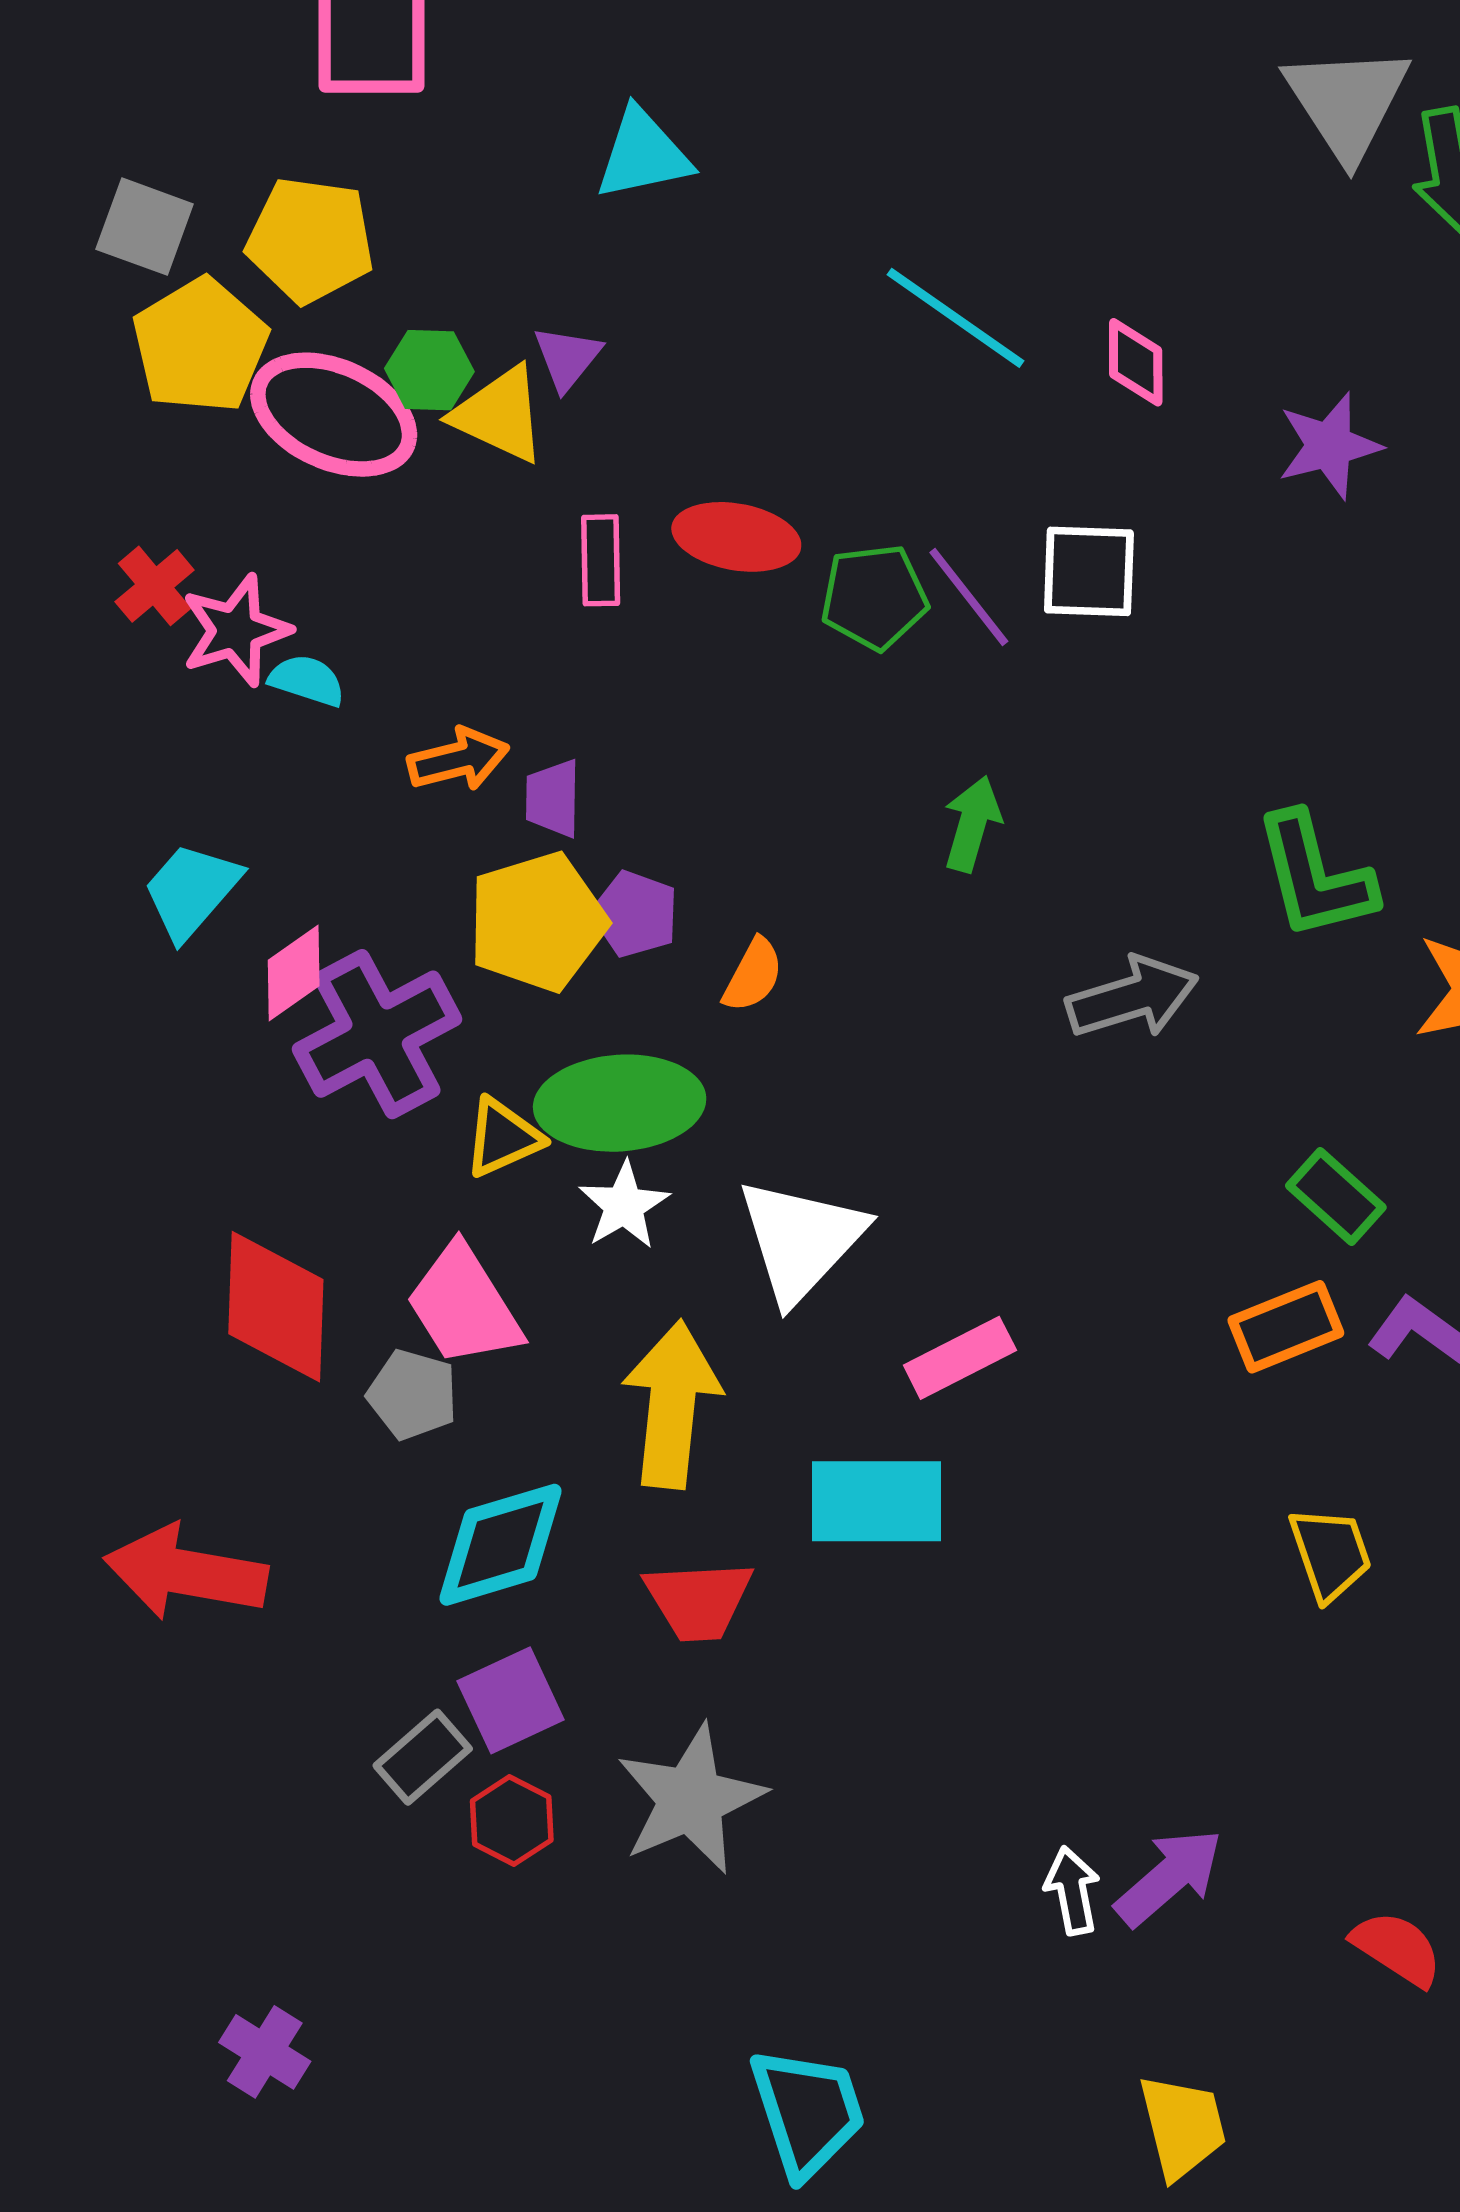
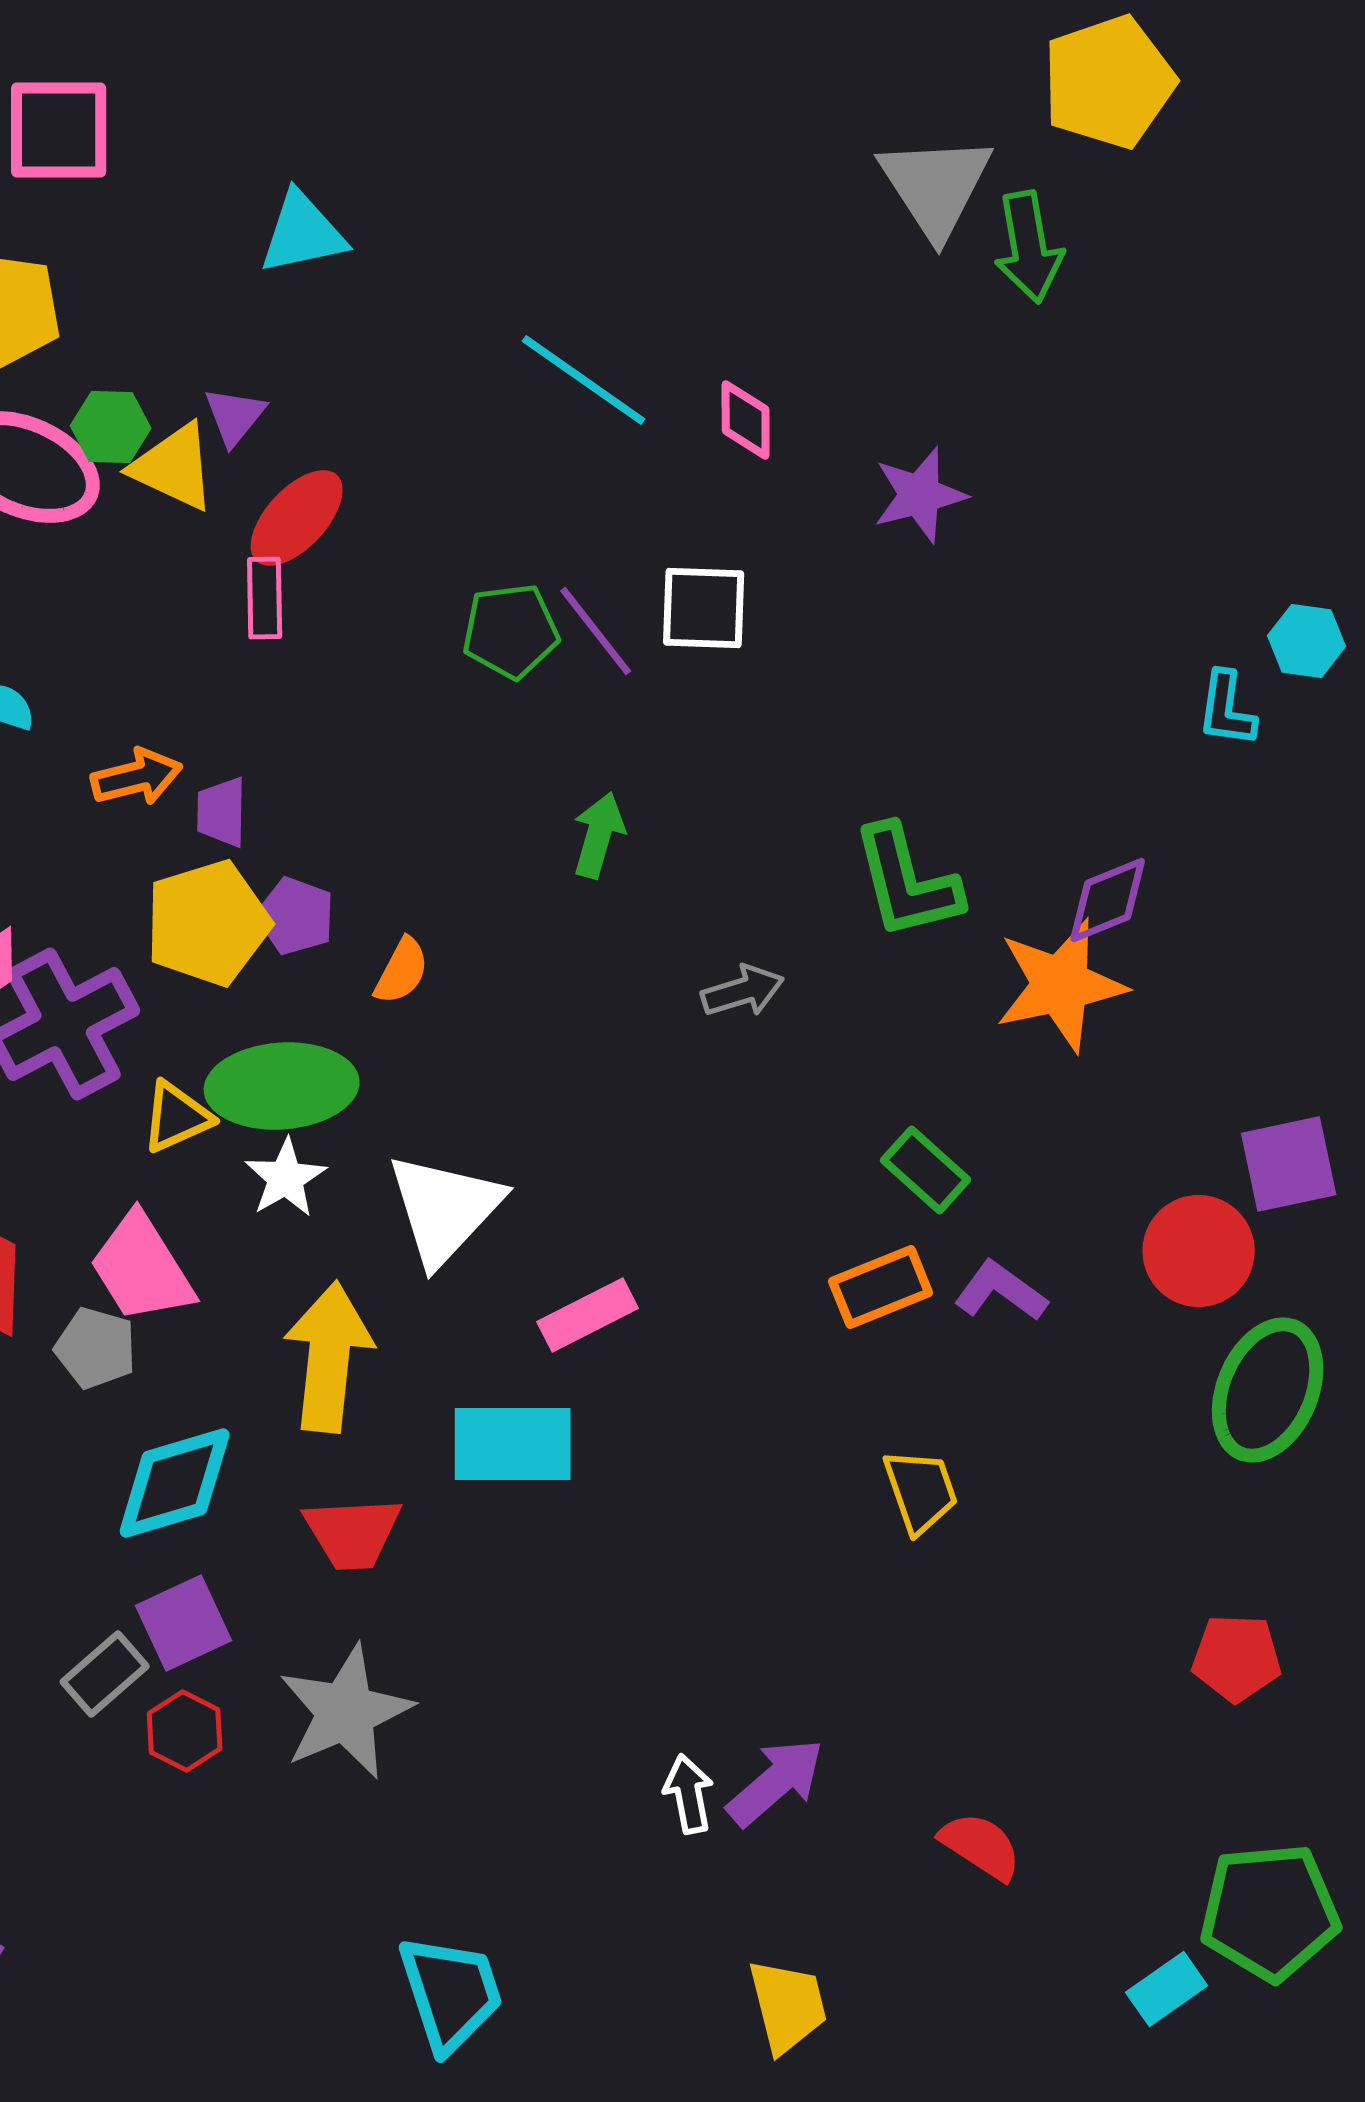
red ellipse: (736, 537) -> (297, 518), moved, turned -57
gray arrow: (1132, 997) -> (743, 991), size x0.7

